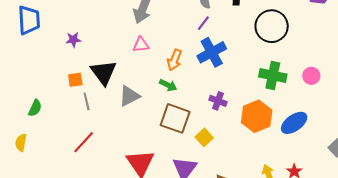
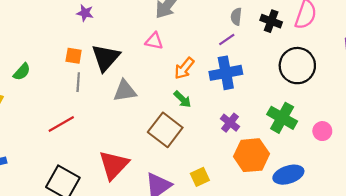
green arrow: (168, 85) -> (182, 99), moved
purple cross: (218, 101) -> (230, 123), moved
yellow square: (204, 137) -> (200, 177), moved

